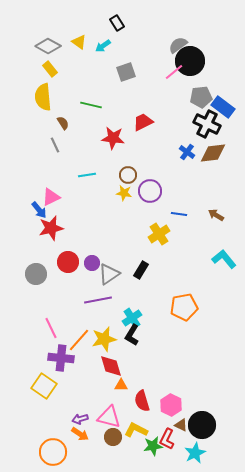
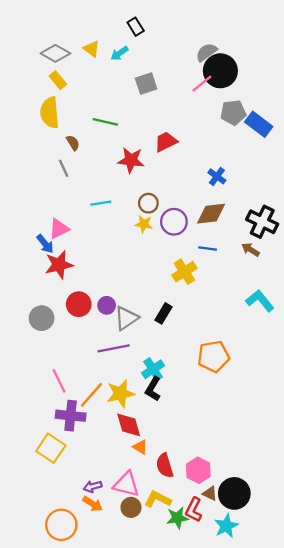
black cross: (207, 124) -> (262, 222), moved
brown diamond: (213, 153) -> (211, 214), moved
orange triangle: (121, 385) -> (140, 447), turned 32

